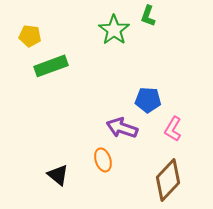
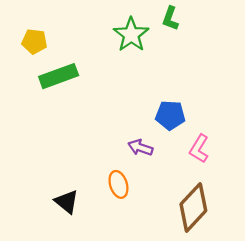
purple arrow: (122, 128) -> (140, 148), size x0.7

